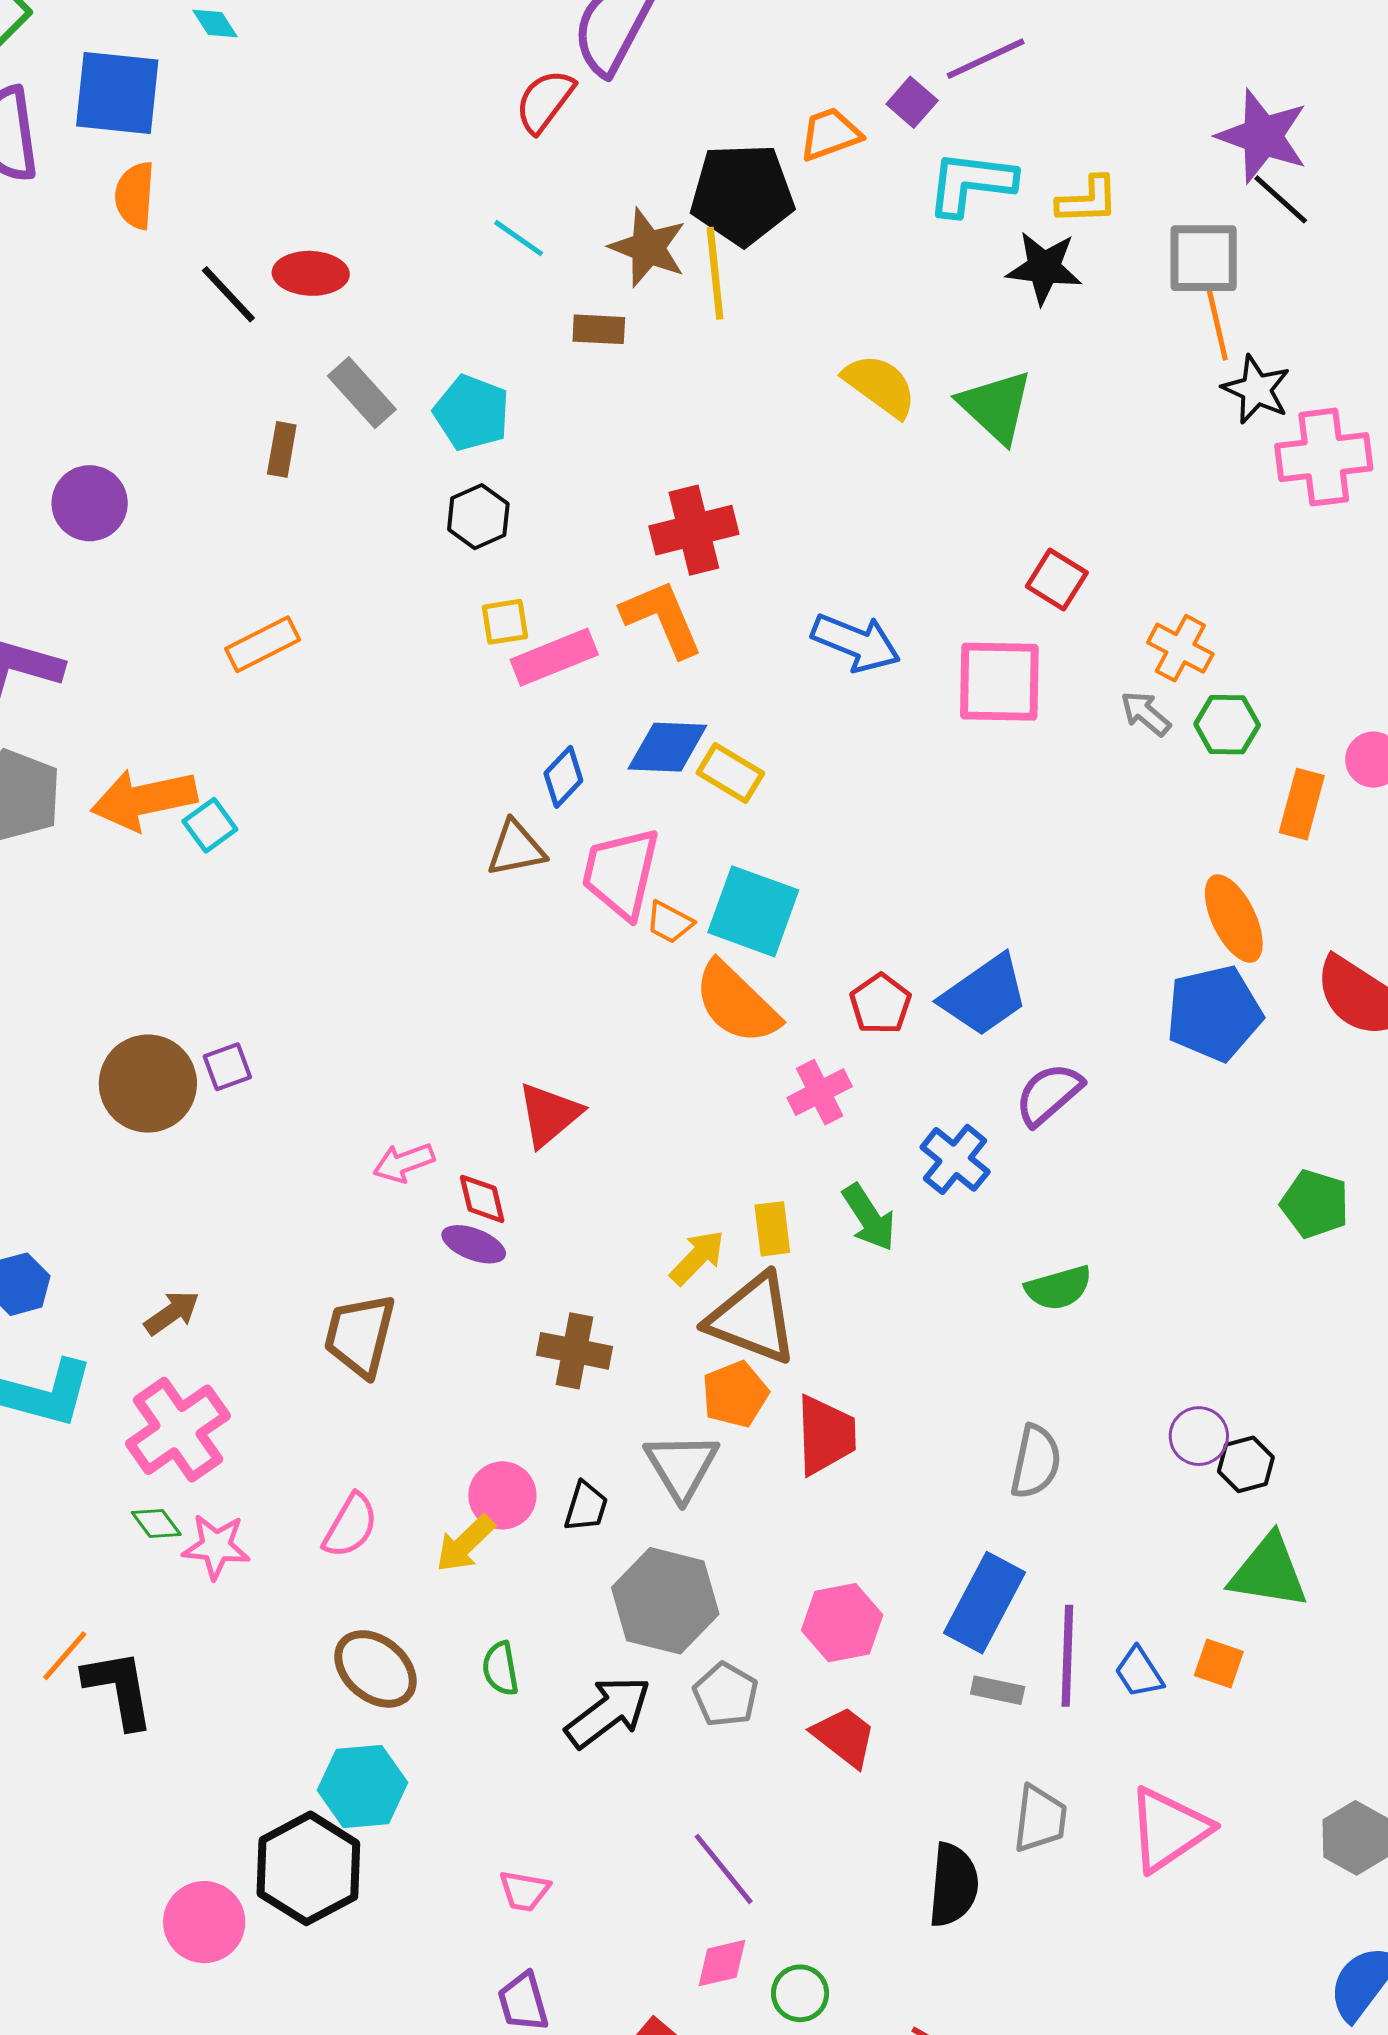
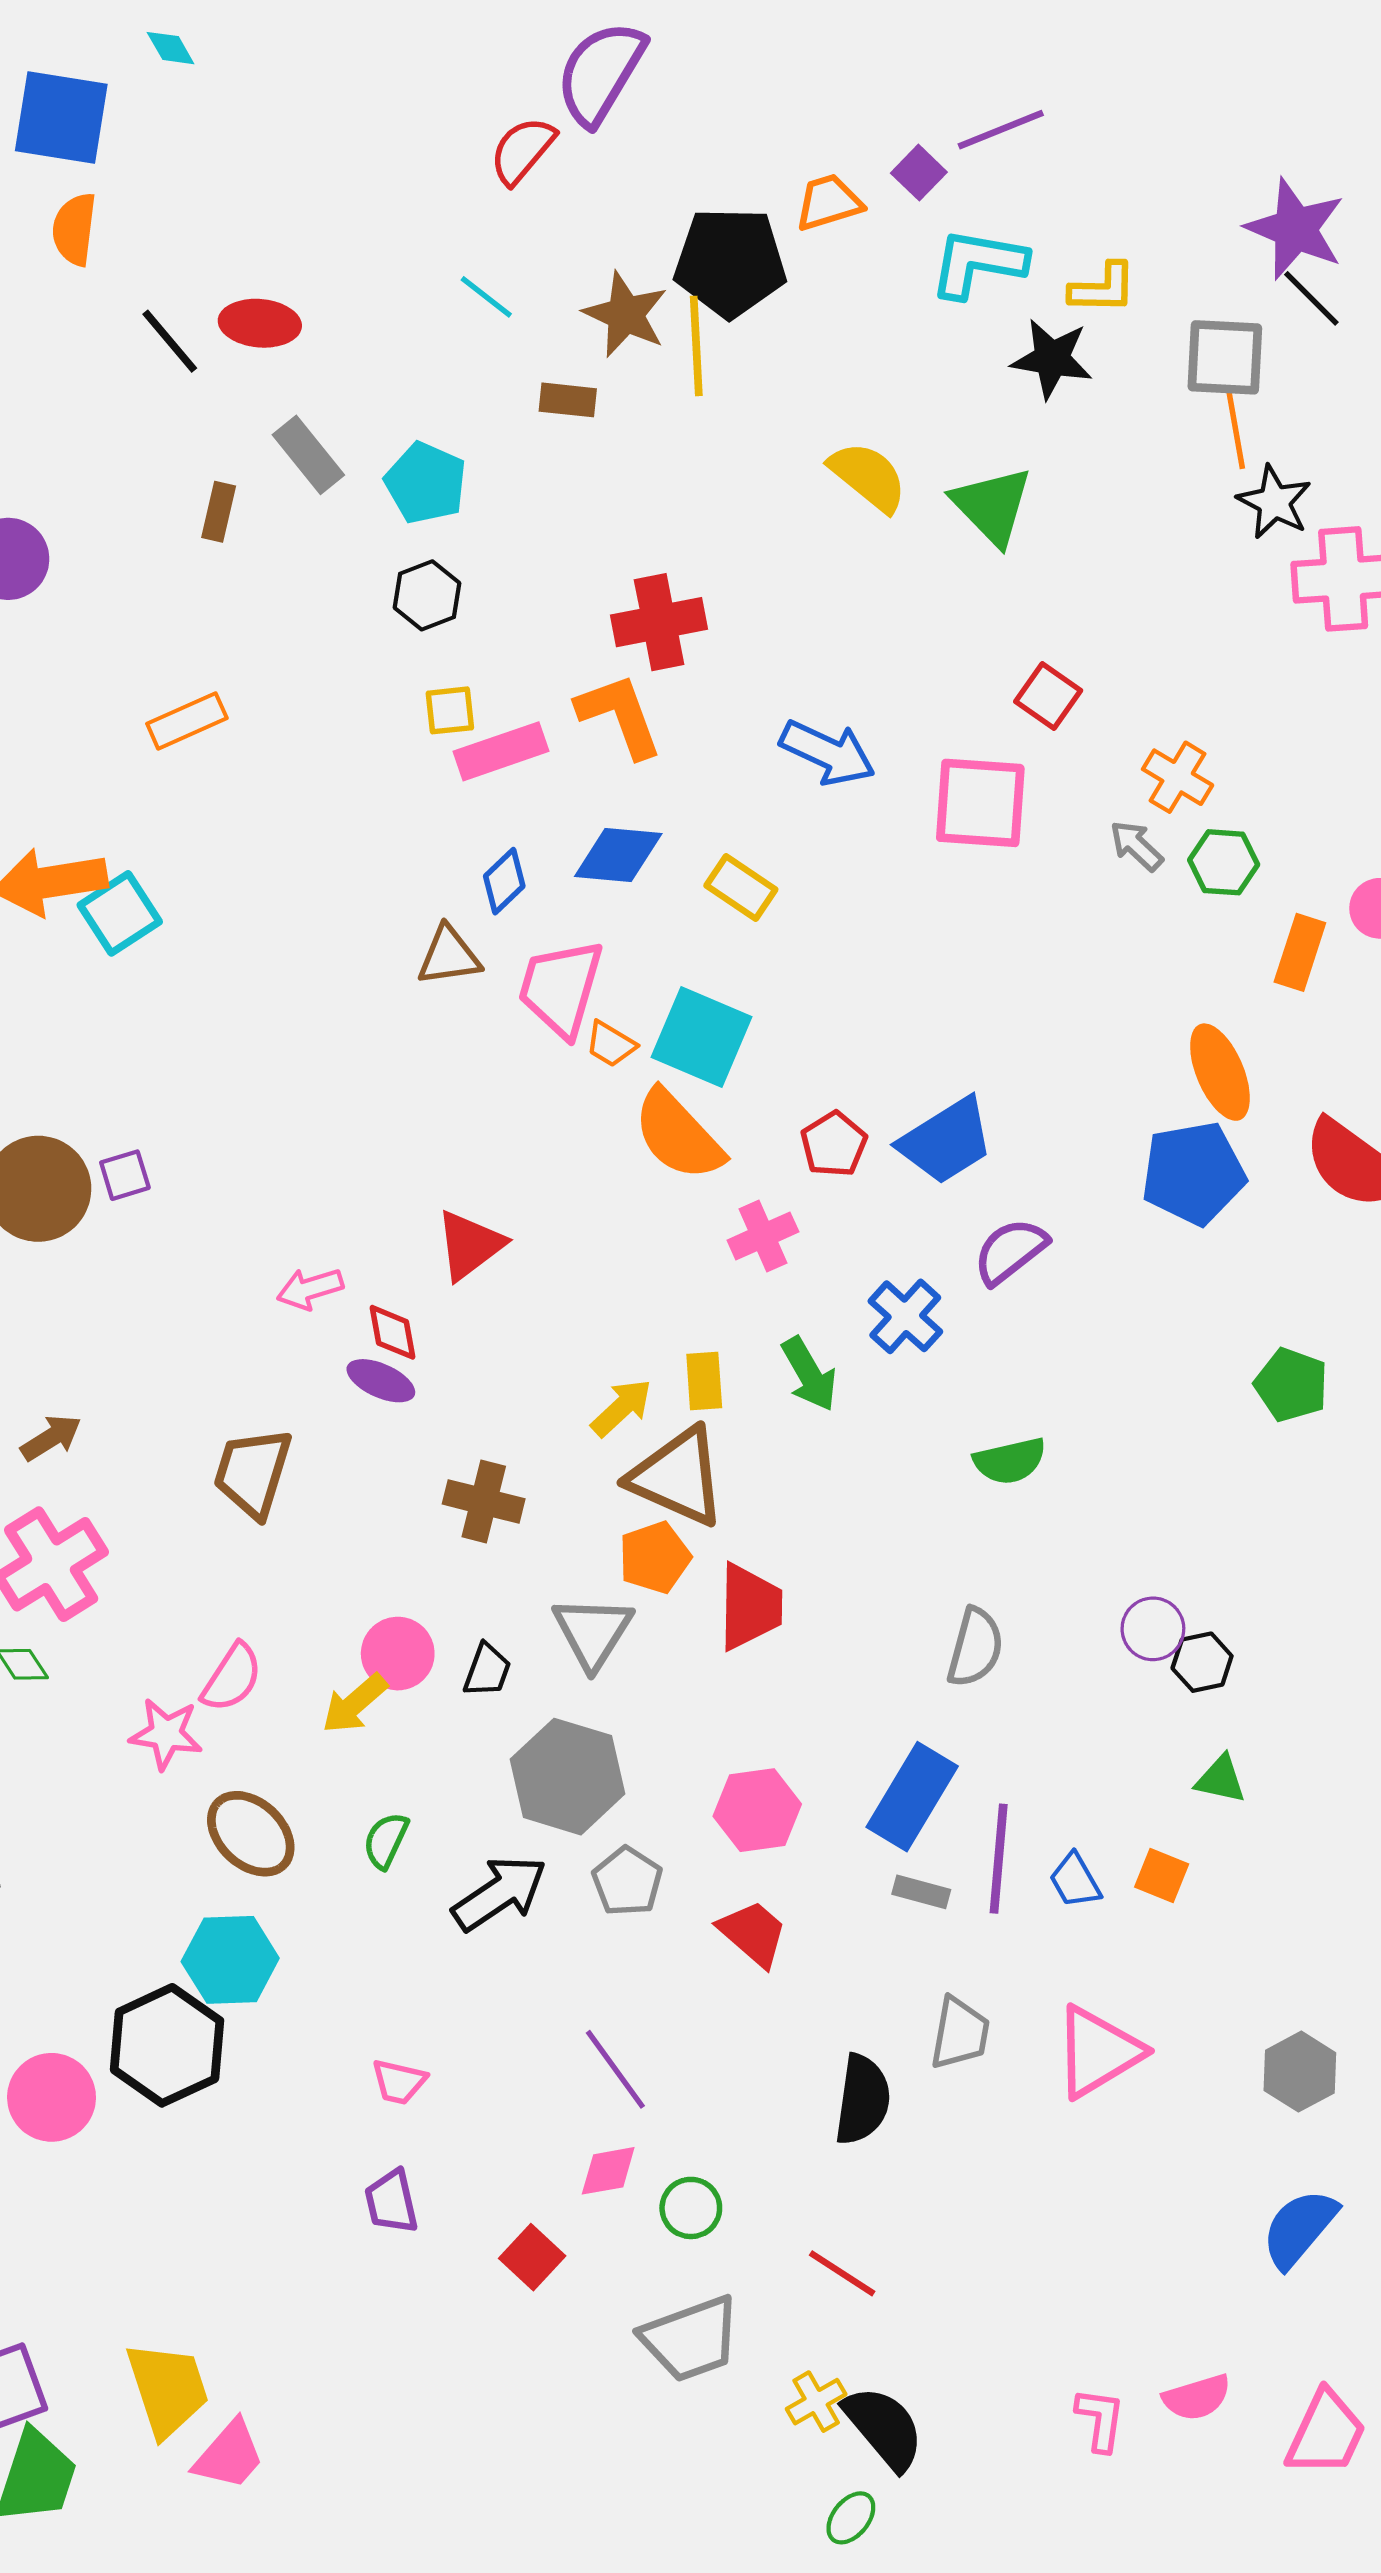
yellow rectangle: (730, 773) -> (741, 887), moved
cyan square: (210, 825) -> (120, 913), size x1.4
pink star: (216, 1546) -> (166, 1734), moved
green triangle: (1269, 1572) -> (1221, 1779), size x0.6
green semicircle: (501, 1669) -> (386, 1840), turned 32

